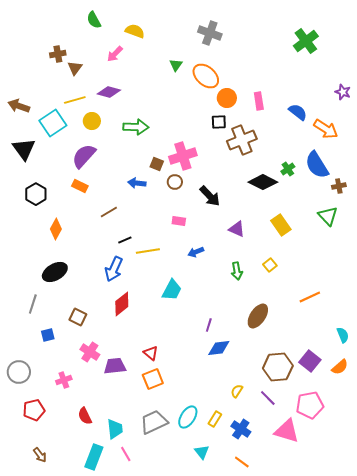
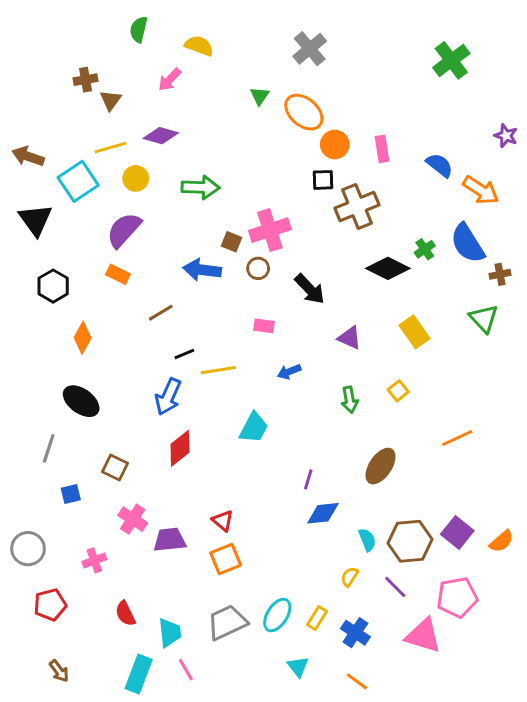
green semicircle: (94, 20) -> (139, 29), turned 42
gray cross: (210, 33) -> (310, 49), turned 30
blue arrow: (137, 183) -> (202, 270), size x1.4
black ellipse: (55, 272) -> (81, 401), turned 65
cyan semicircle: (343, 335) -> (367, 540), moved

